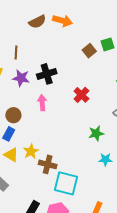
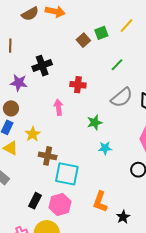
purple star: (21, 78) -> (19, 83), moved
red cross: (81, 95) -> (78, 85), turned -35
pink arrow: (42, 103) -> (58, 107), moved
yellow star: (31, 151) -> (33, 134), moved

